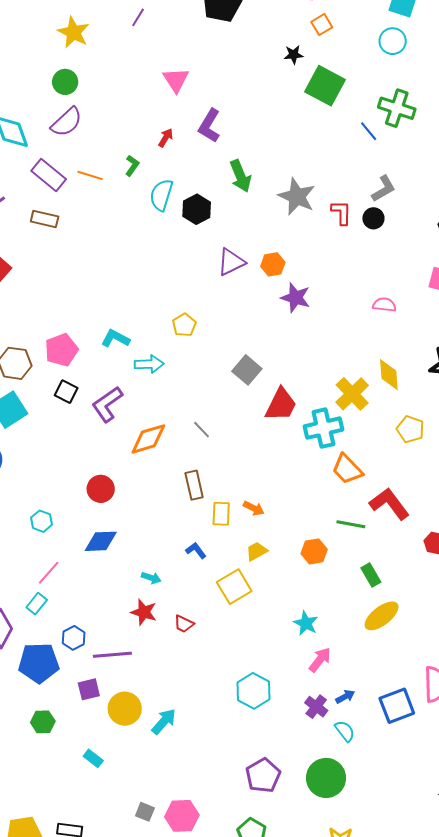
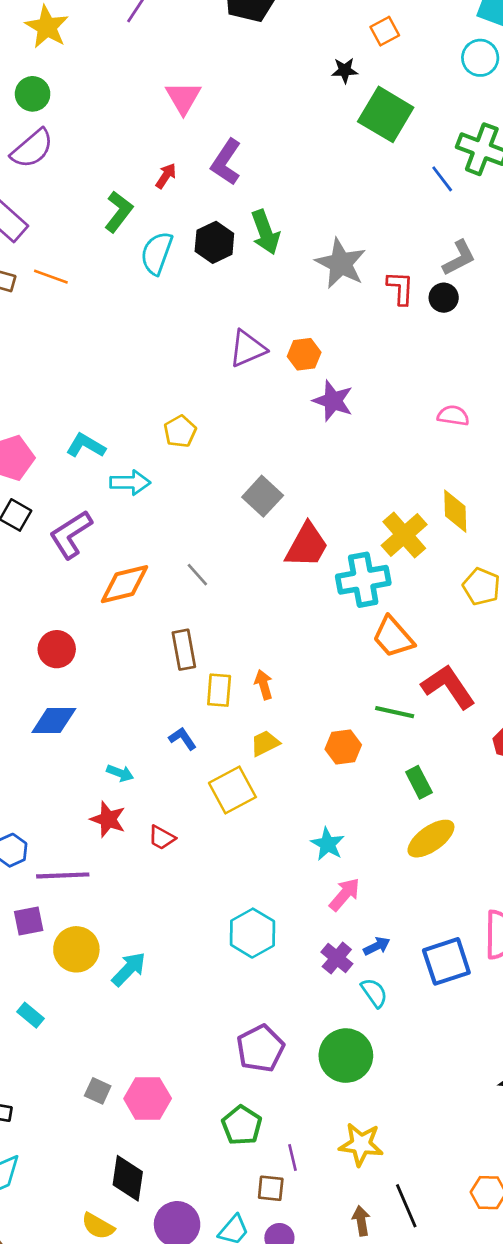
green L-shape: (132, 166) -> (119, 212), size x1.4
orange line: (90, 175) -> (51, 277), moved
black hexagon: (197, 209) -> (214, 242), moved
orange arrow: (254, 508) -> (264, 685), turned -135

